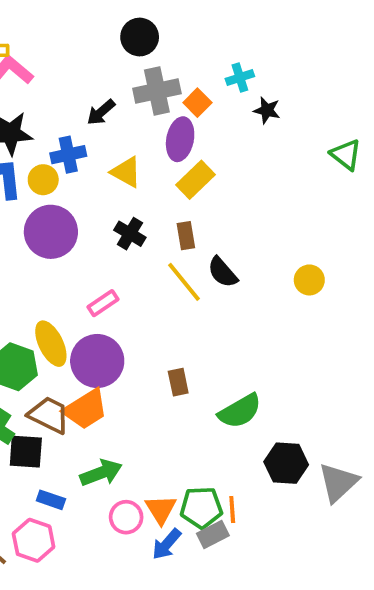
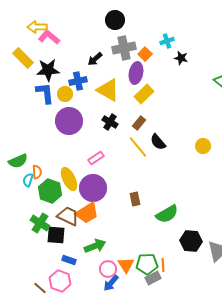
yellow triangle: (126, 172) -> (108, 90), size x1.4
brown rectangle: (186, 236) -> (139, 123), turned 48
blue arrow: (167, 544) -> (111, 283), moved

